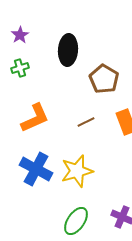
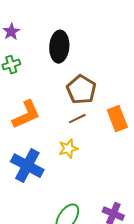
brown pentagon: (104, 79) -> (81, 90), moved
yellow star: (77, 171) -> (68, 149), moved, size x0.6

